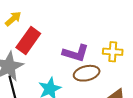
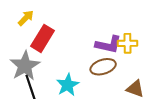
purple L-shape: (76, 53) -> (108, 45), moved

